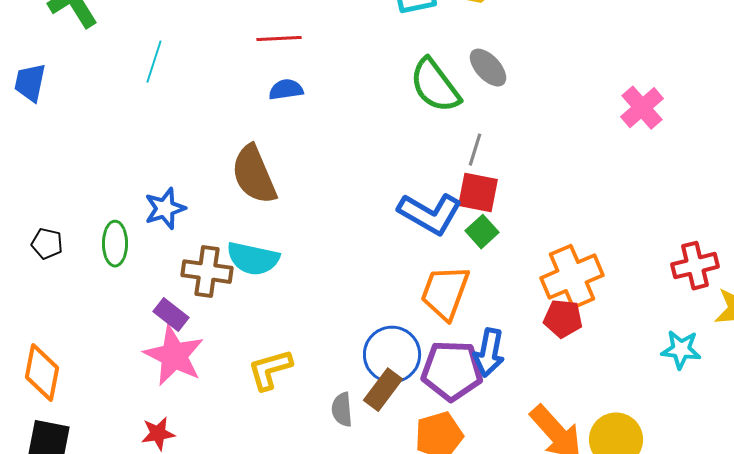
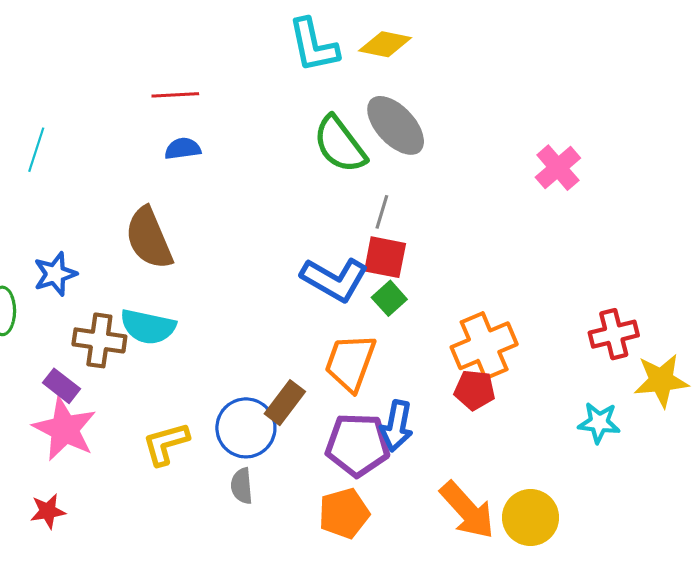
cyan line: (154, 62) -> (36, 150), moved
gray ellipse: (488, 68) -> (396, 125), size x1.5
blue circle: (392, 355) -> (246, 428), moved
brown rectangle: (383, 390) -> (285, 403), moved

